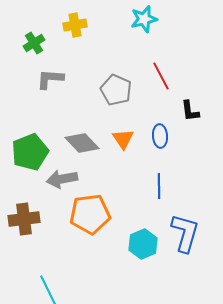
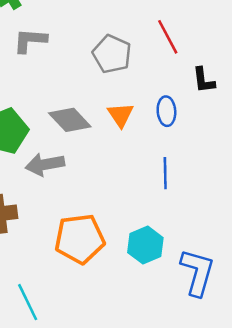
orange pentagon: (90, 214) -> (80, 239), moved
blue L-shape: (185, 233) -> (197, 272), moved

